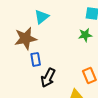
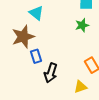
cyan triangle: (42, 17) -> (36, 13), turned -35

